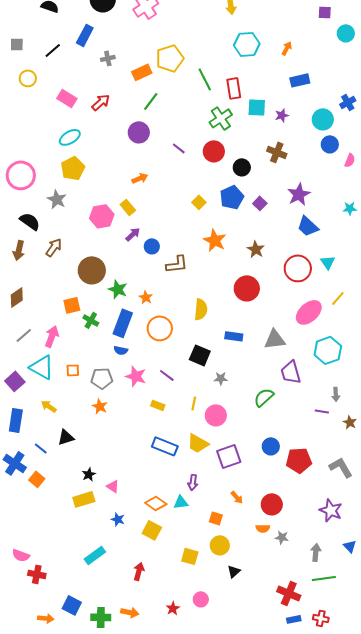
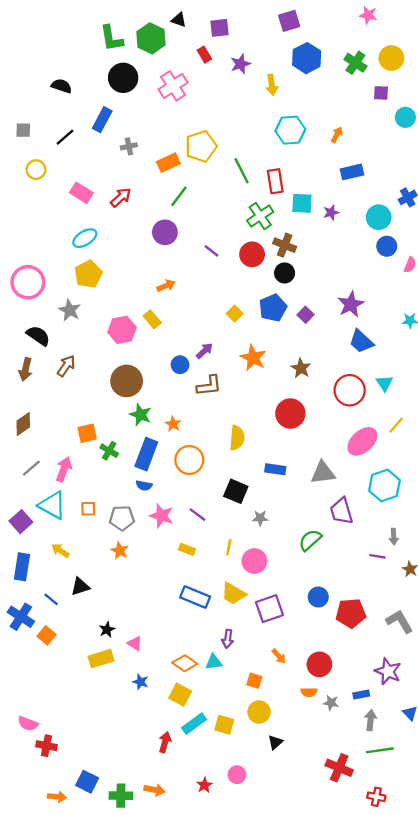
brown cross: (277, 152) -> (285, 245), moved
purple arrow: (133, 234) -> (204, 351), moved
brown circle: (92, 270) -> (127, 381), moved
cyan rectangle: (95, 555) -> (194, 724), moved
blue rectangle: (294, 619) -> (361, 695), moved

